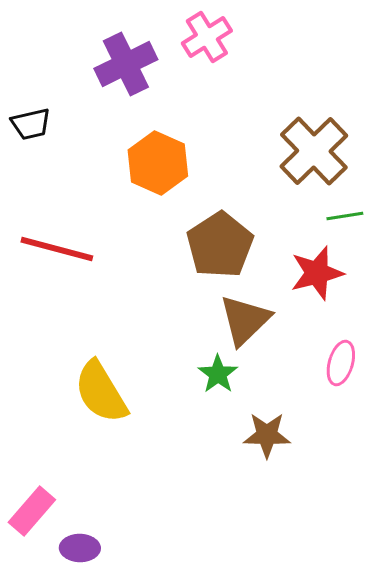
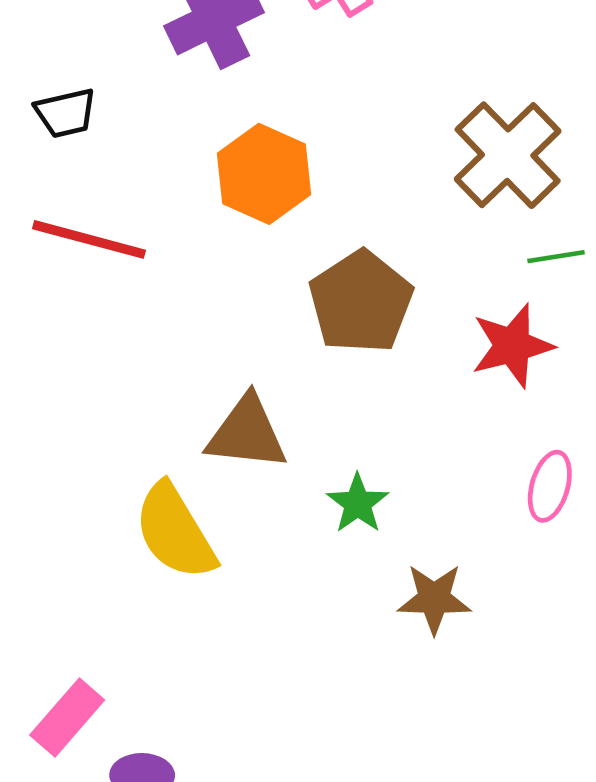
red line: (57, 249) -> (89, 239), moved
brown triangle: (245, 320) -> (247, 433), moved, turned 50

